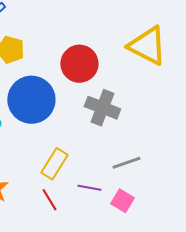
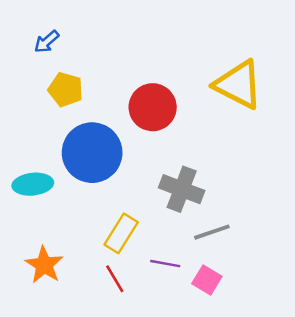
gray cross: (102, 108) -> (182, 189), moved

